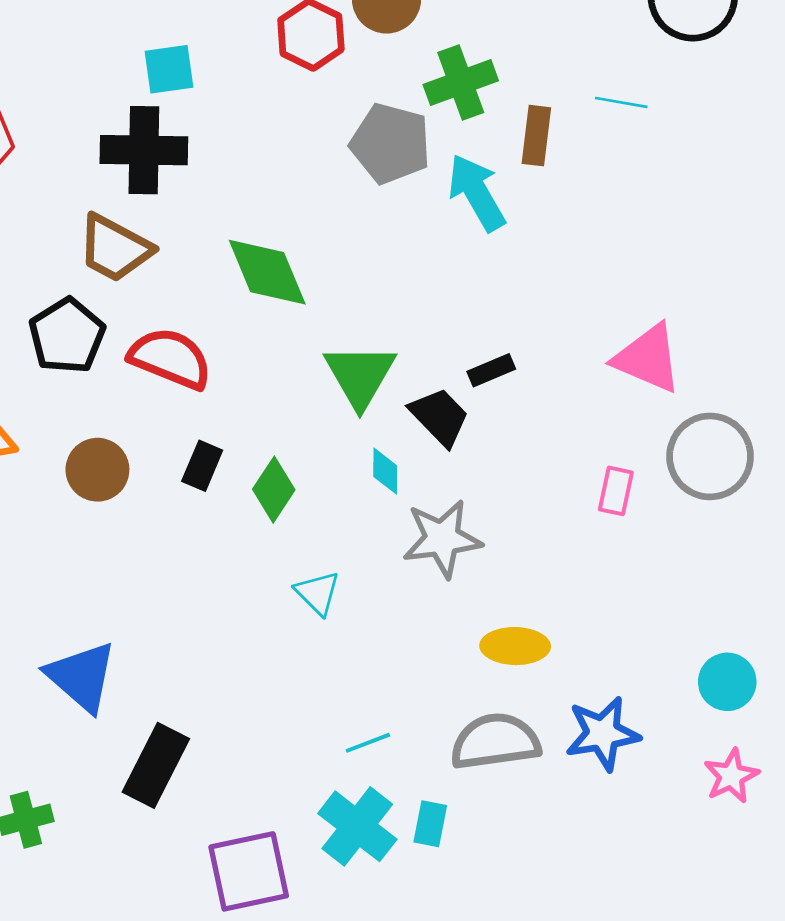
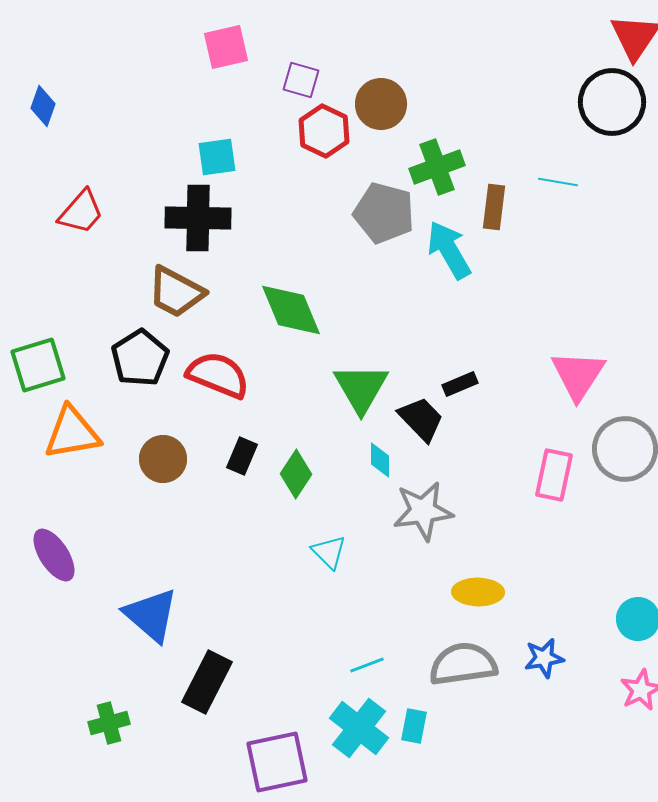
pink triangle: (648, 358) -> (578, 375), turned 40
pink rectangle: (616, 491) -> (554, 475), size x1.4
blue star: (603, 734) -> (544, 658), size x0.7

